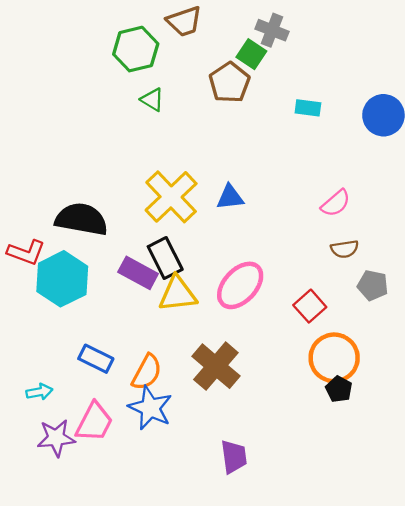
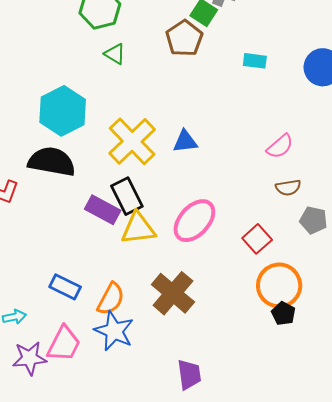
cyan hexagon: (62, 279) -> (63, 111), moved

